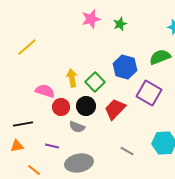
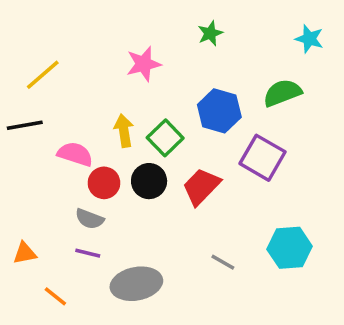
pink star: (91, 19) -> (144, 64), moved
black line: (23, 124) -> (25, 125), moved
gray semicircle: (77, 127) -> (90, 219), moved

